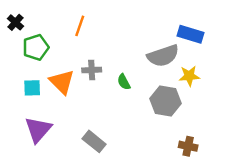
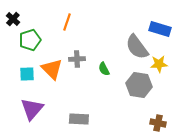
gray semicircle: (163, 56) -> (137, 47), turned 72
gray rectangle: (94, 141) -> (79, 119), turned -36

